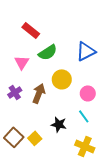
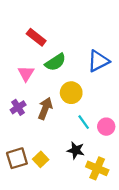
pink circle: (88, 93) -> (106, 127), moved
cyan line: (84, 116) -> (84, 122), moved
black star: (59, 124) -> (76, 150), moved
brown square: (14, 137) -> (17, 158), turned 30

